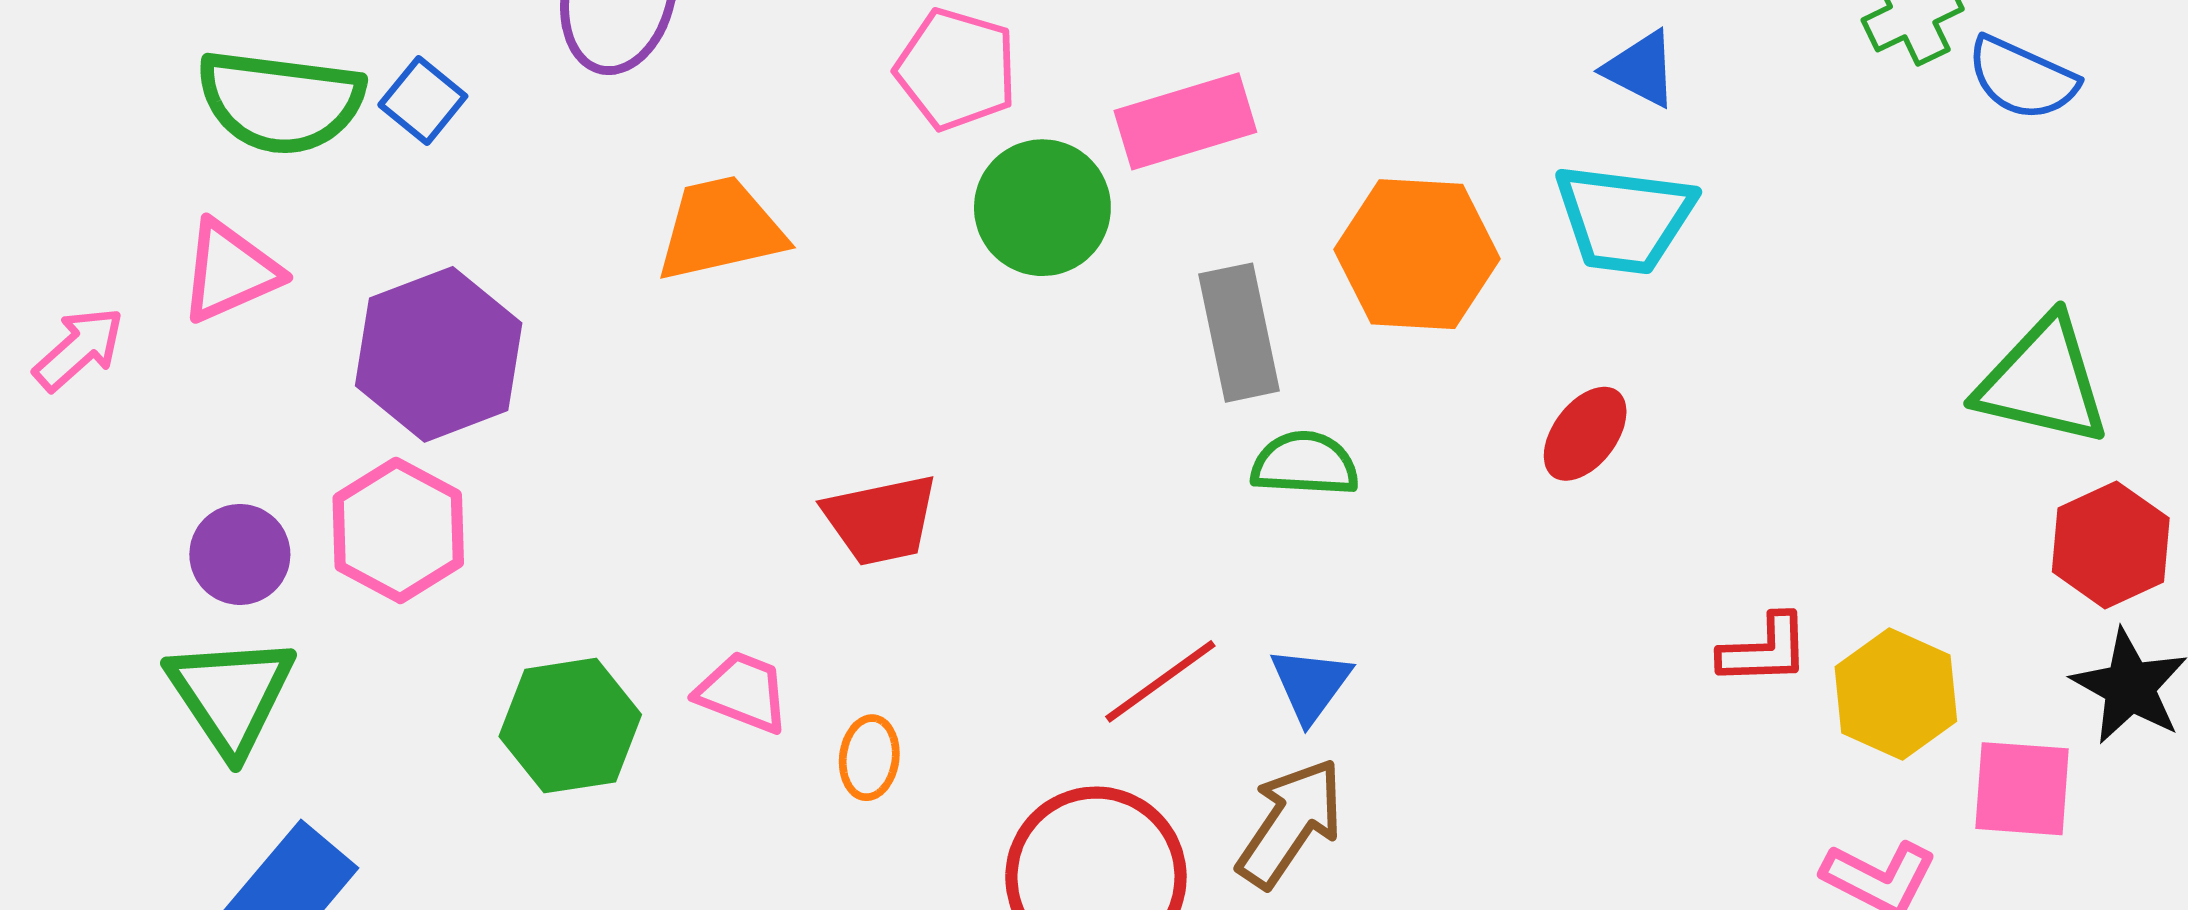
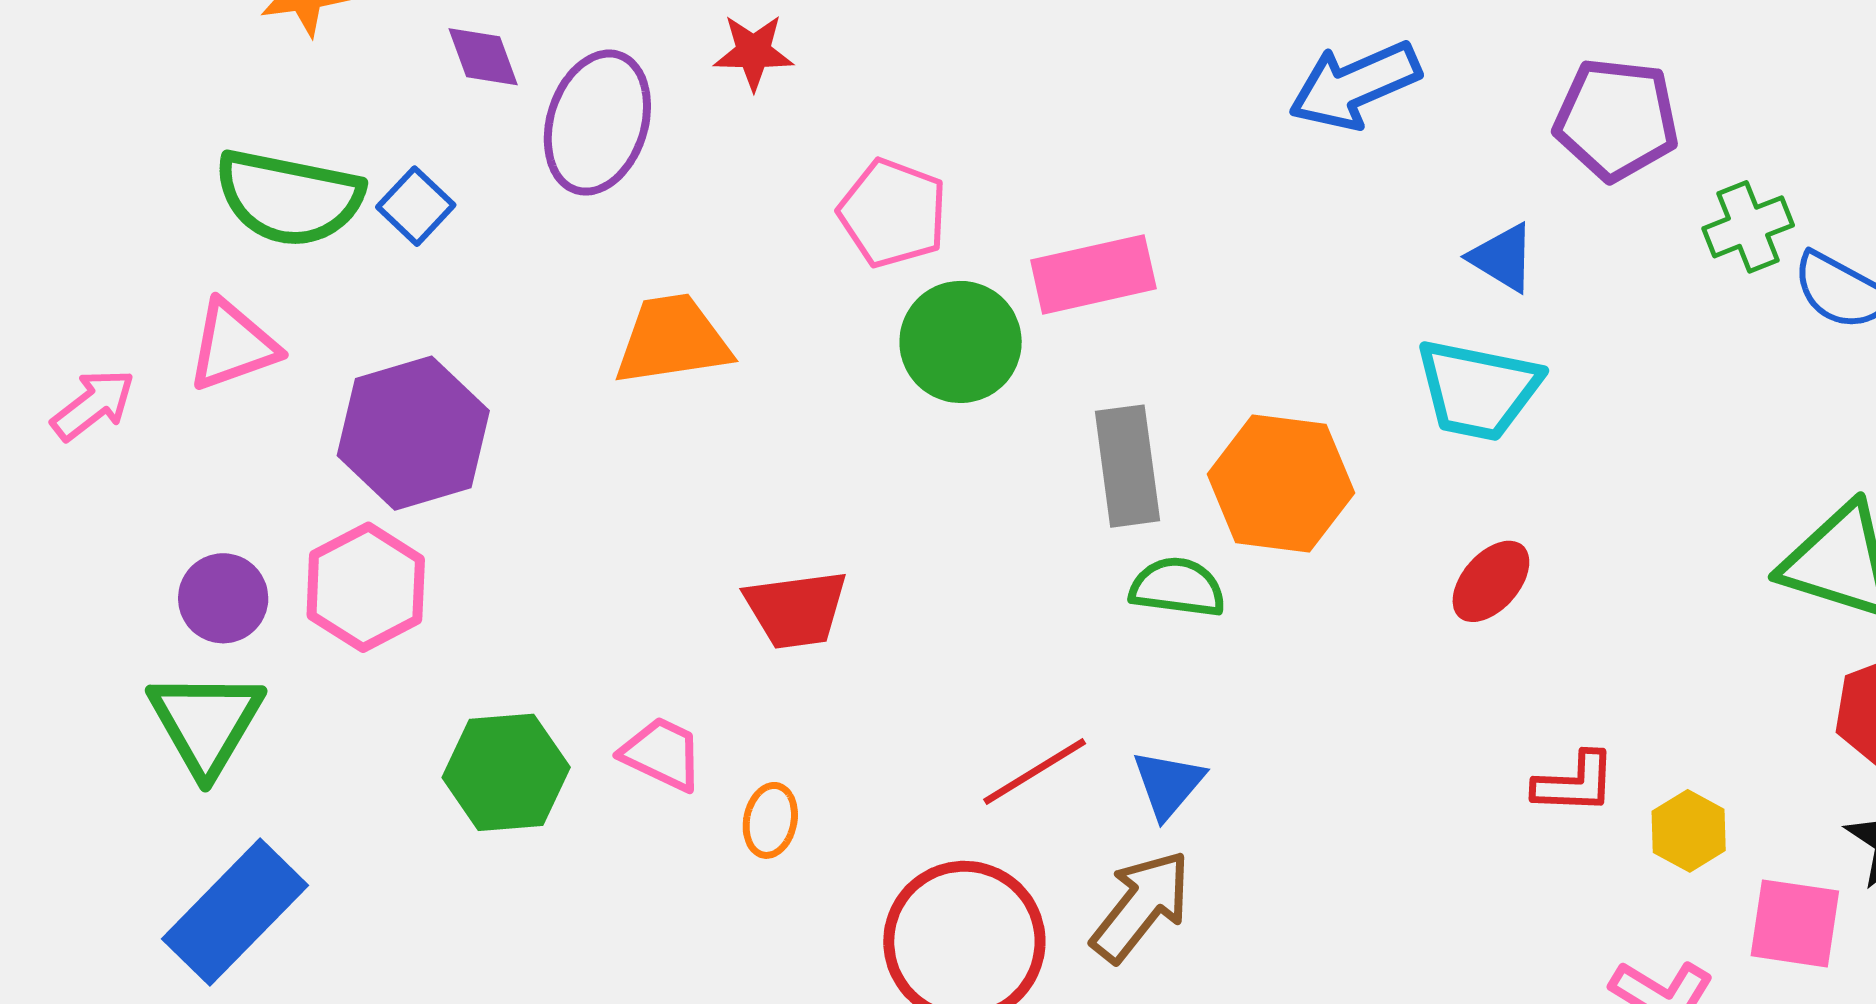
orange hexagon: (1417, 254) -> (1281, 484), moved
red ellipse: (1585, 434) -> (1491, 581), moved
yellow hexagon: (1896, 694) -> (1689, 831), size x0.7

